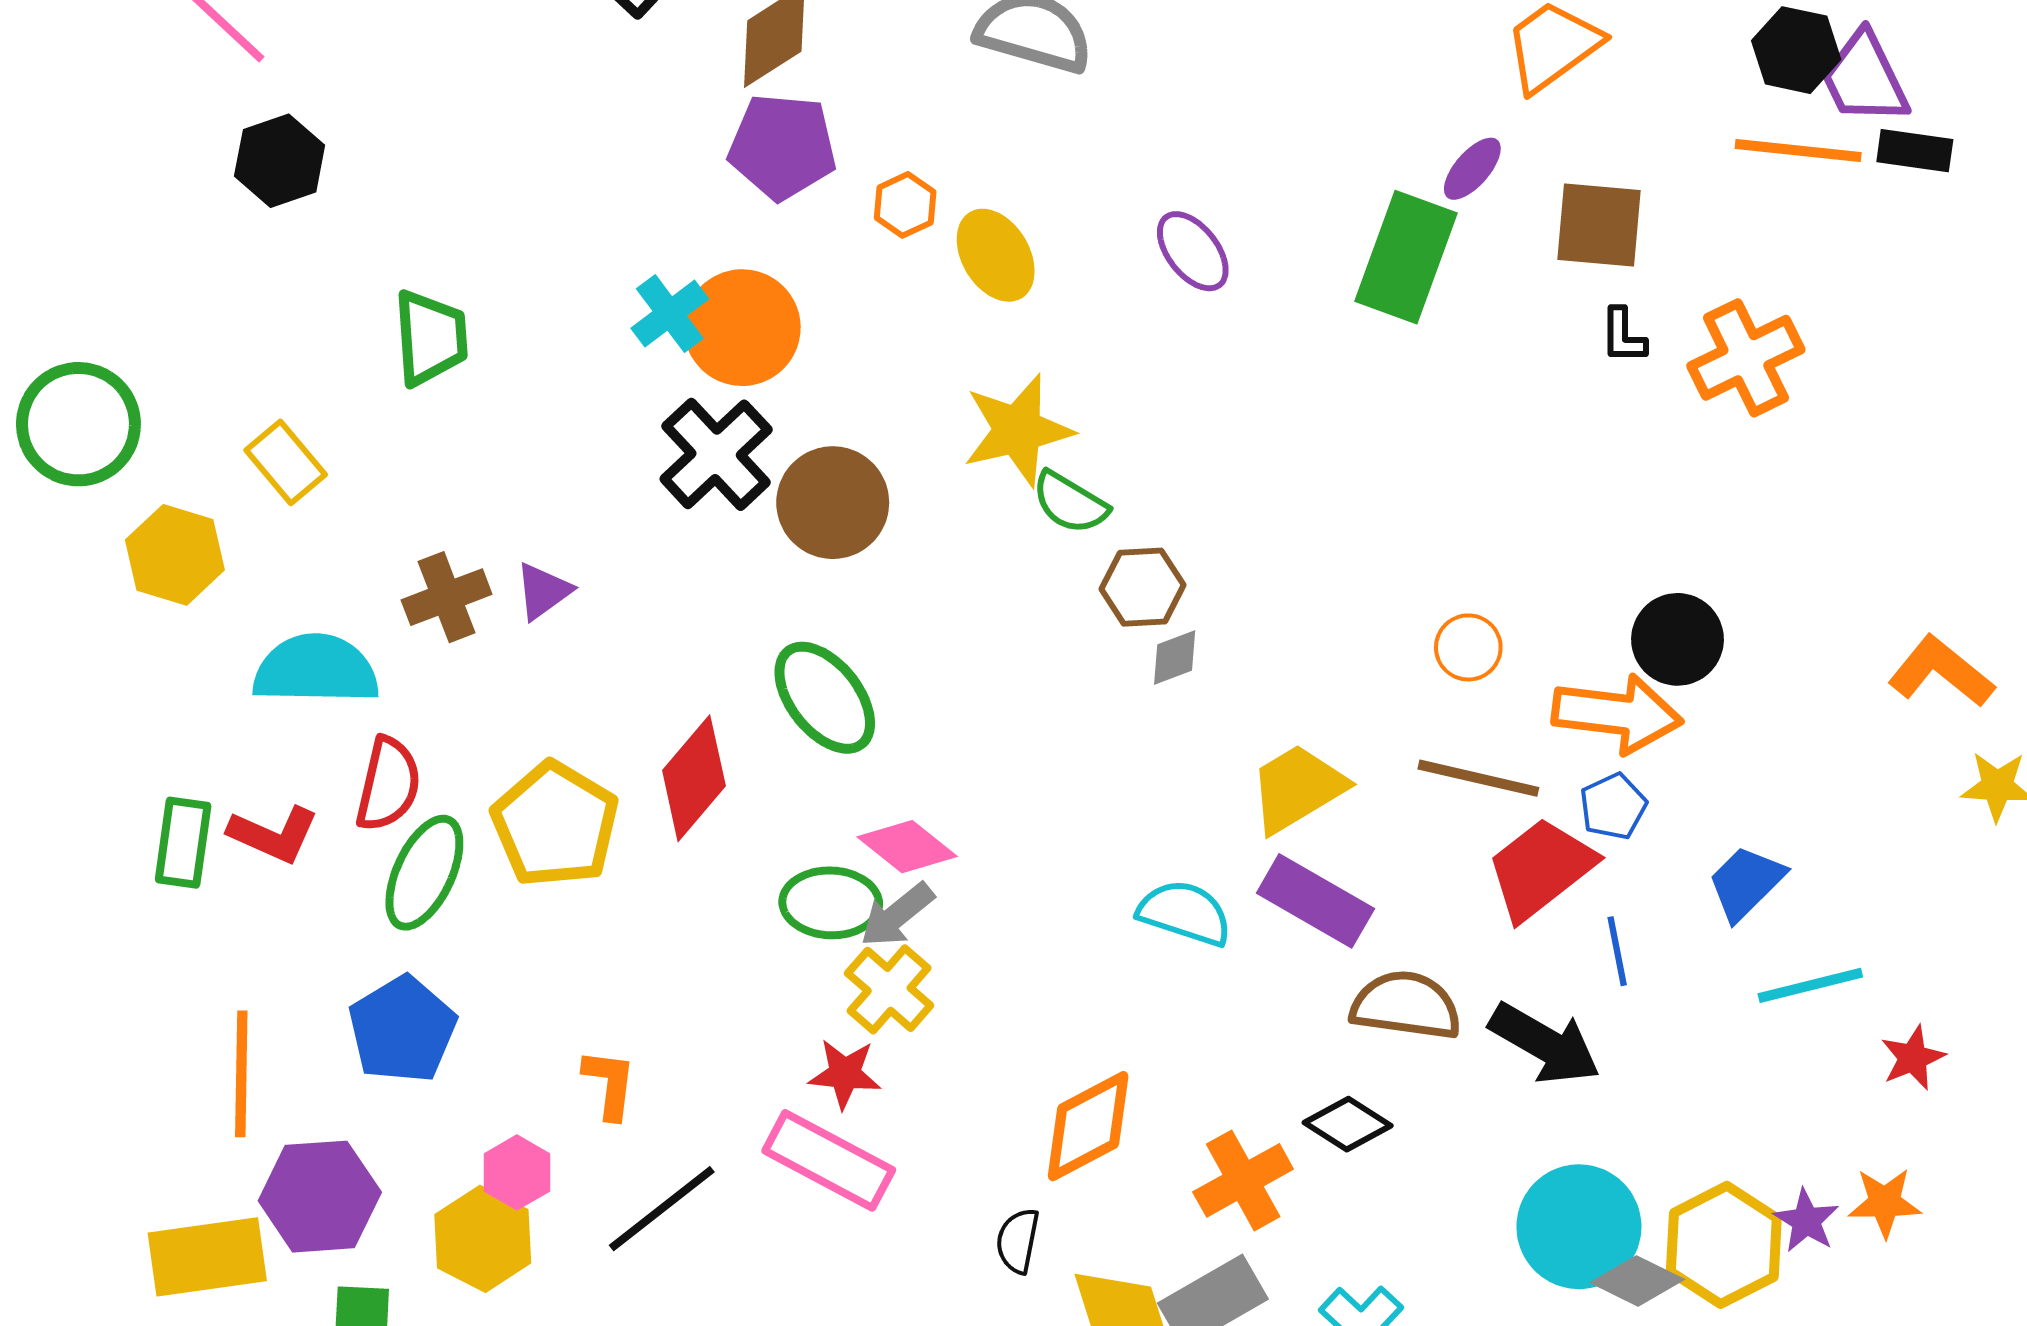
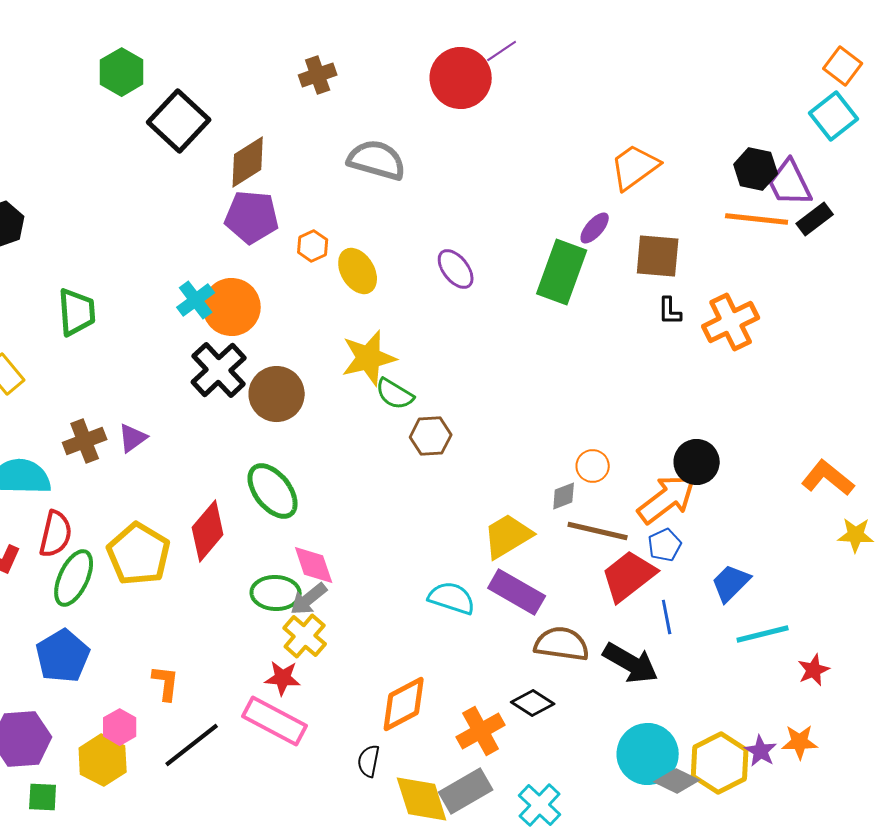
black rectangle: (1915, 151) -> (815, 219), turned -45
gray diamond: (1175, 657) -> (564, 496), moved
orange arrow: (1617, 714) -> (667, 499), turned -44
pink diamond: (907, 847) -> (314, 565), turned 33

